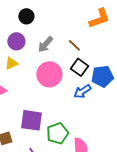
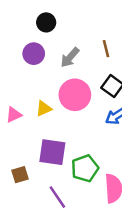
brown line: (74, 45) -> (106, 49), moved, turned 32
yellow triangle: (11, 63) -> (44, 109), moved

